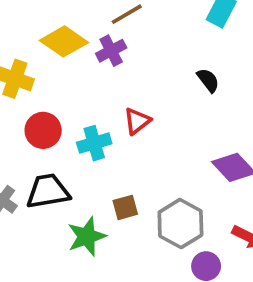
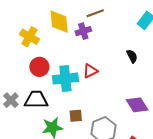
yellow diamond: (64, 41) -> (59, 22), turned 40
cyan cross: (94, 143) -> (65, 79), size x1.4

